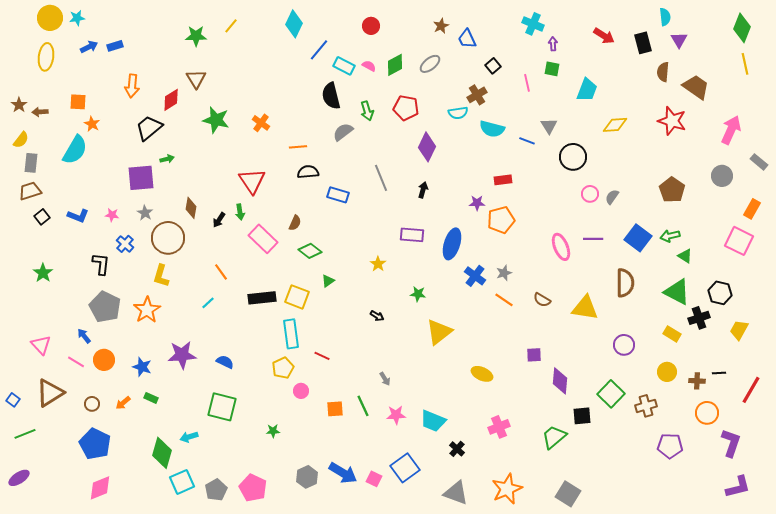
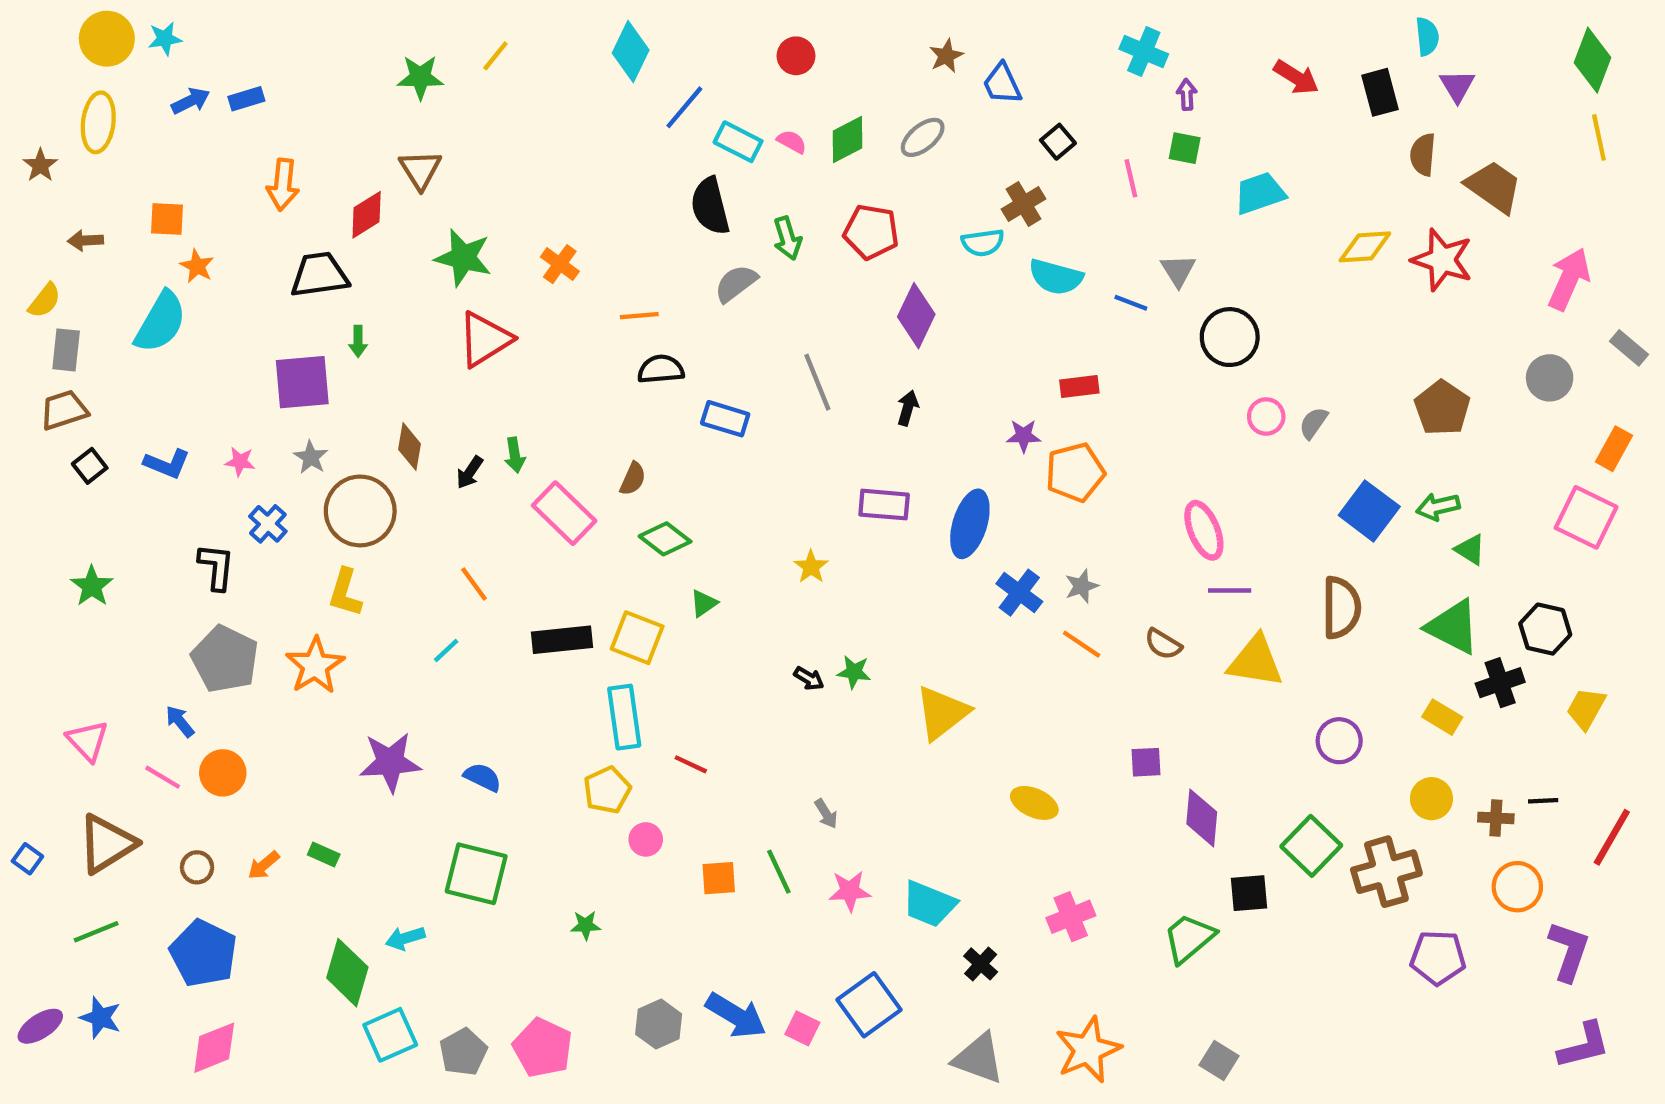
cyan trapezoid: (587, 90) -> (1260, 193), turned -130
brown star: (19, 105) -> (40, 165), moved
yellow diamond: (615, 125) -> (1365, 247), moved
black trapezoid: (149, 128) -> (319, 275), turned 32
green arrow: (167, 159) -> (358, 341), turned 104
red triangle: (252, 181) -> (485, 339), moved, turned 32
purple line: (593, 239) -> (1230, 590), moved
green star: (418, 294) -> (854, 672), moved
blue star: (142, 367) -> (100, 1018), moved
brown cross: (646, 406) -> (1386, 872), size x1.4
green line: (25, 434) -> (96, 932), moved
gray square: (568, 494) -> (1219, 1061), size x0.7

